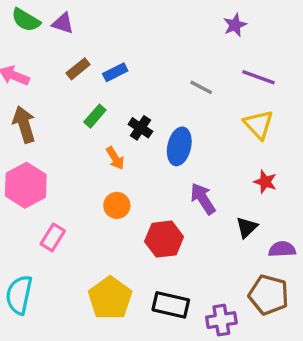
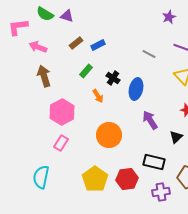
pink hexagon: (26, 185) -> (62, 112), moved
orange circle: (117, 205) -> (109, 135), moved, size x1.6
red hexagon: (164, 239) -> (127, 179), moved
black rectangle: (171, 305) -> (154, 162), moved

